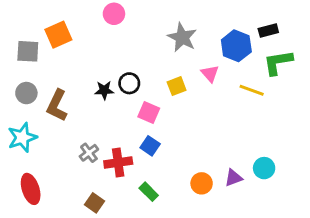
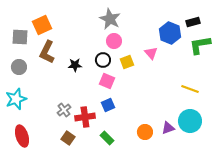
pink circle: (114, 14) -> (114, 41), moved
gray star: (182, 37) -> (110, 19), moved
black circle: (129, 83) -> (103, 60), moved
yellow line: (252, 90) -> (190, 89), moved
brown L-shape: (57, 106) -> (47, 52), moved
blue square: (150, 146) -> (108, 105), turned 32
cyan circle: (264, 168) -> (190, 121), size x1.5
brown square: (95, 203) -> (68, 138), moved

